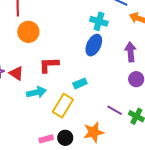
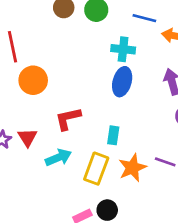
red triangle: (16, 73) -> (27, 137), turned 35
cyan rectangle: (80, 83) -> (113, 135), turned -48
orange star: (94, 132) -> (132, 168), moved

